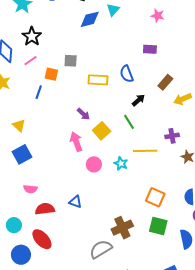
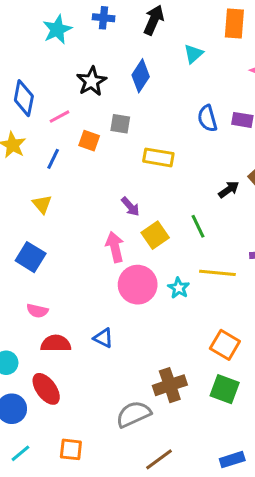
blue diamond: (90, 19) -> (141, 76), moved, turned -50
black star: (32, 36) -> (92, 81), moved
blue semicircle: (127, 74) -> (207, 118), moved
blue line: (39, 92) -> (53, 159), moved
black arrow: (138, 100) -> (229, 189), moved
yellow triangle: (19, 126) -> (42, 204), moved
blue square: (22, 154) -> (31, 257), turned -36
pink circle: (94, 164) -> (138, 285), size x1.6

